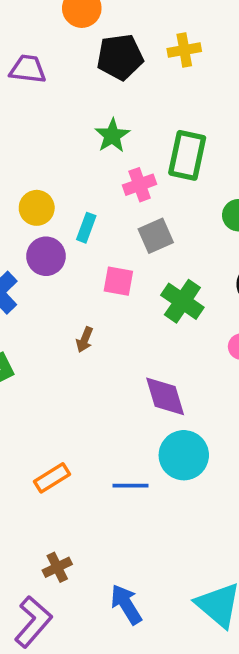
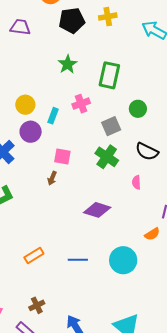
pink cross: (140, 185) -> (81, 104), moved
gray square: (156, 236) -> (111, 126), moved
pink square: (118, 281) -> (62, 156), moved
purple diamond: (165, 396) -> (97, 210), turned -56
cyan circle: (184, 455) -> (123, 260), moved

